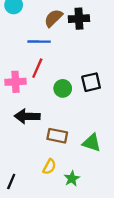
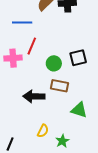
blue line: (39, 42) -> (22, 23), moved
black arrow: (27, 116) -> (34, 96), moved
brown rectangle: (57, 136) -> (60, 86), moved

